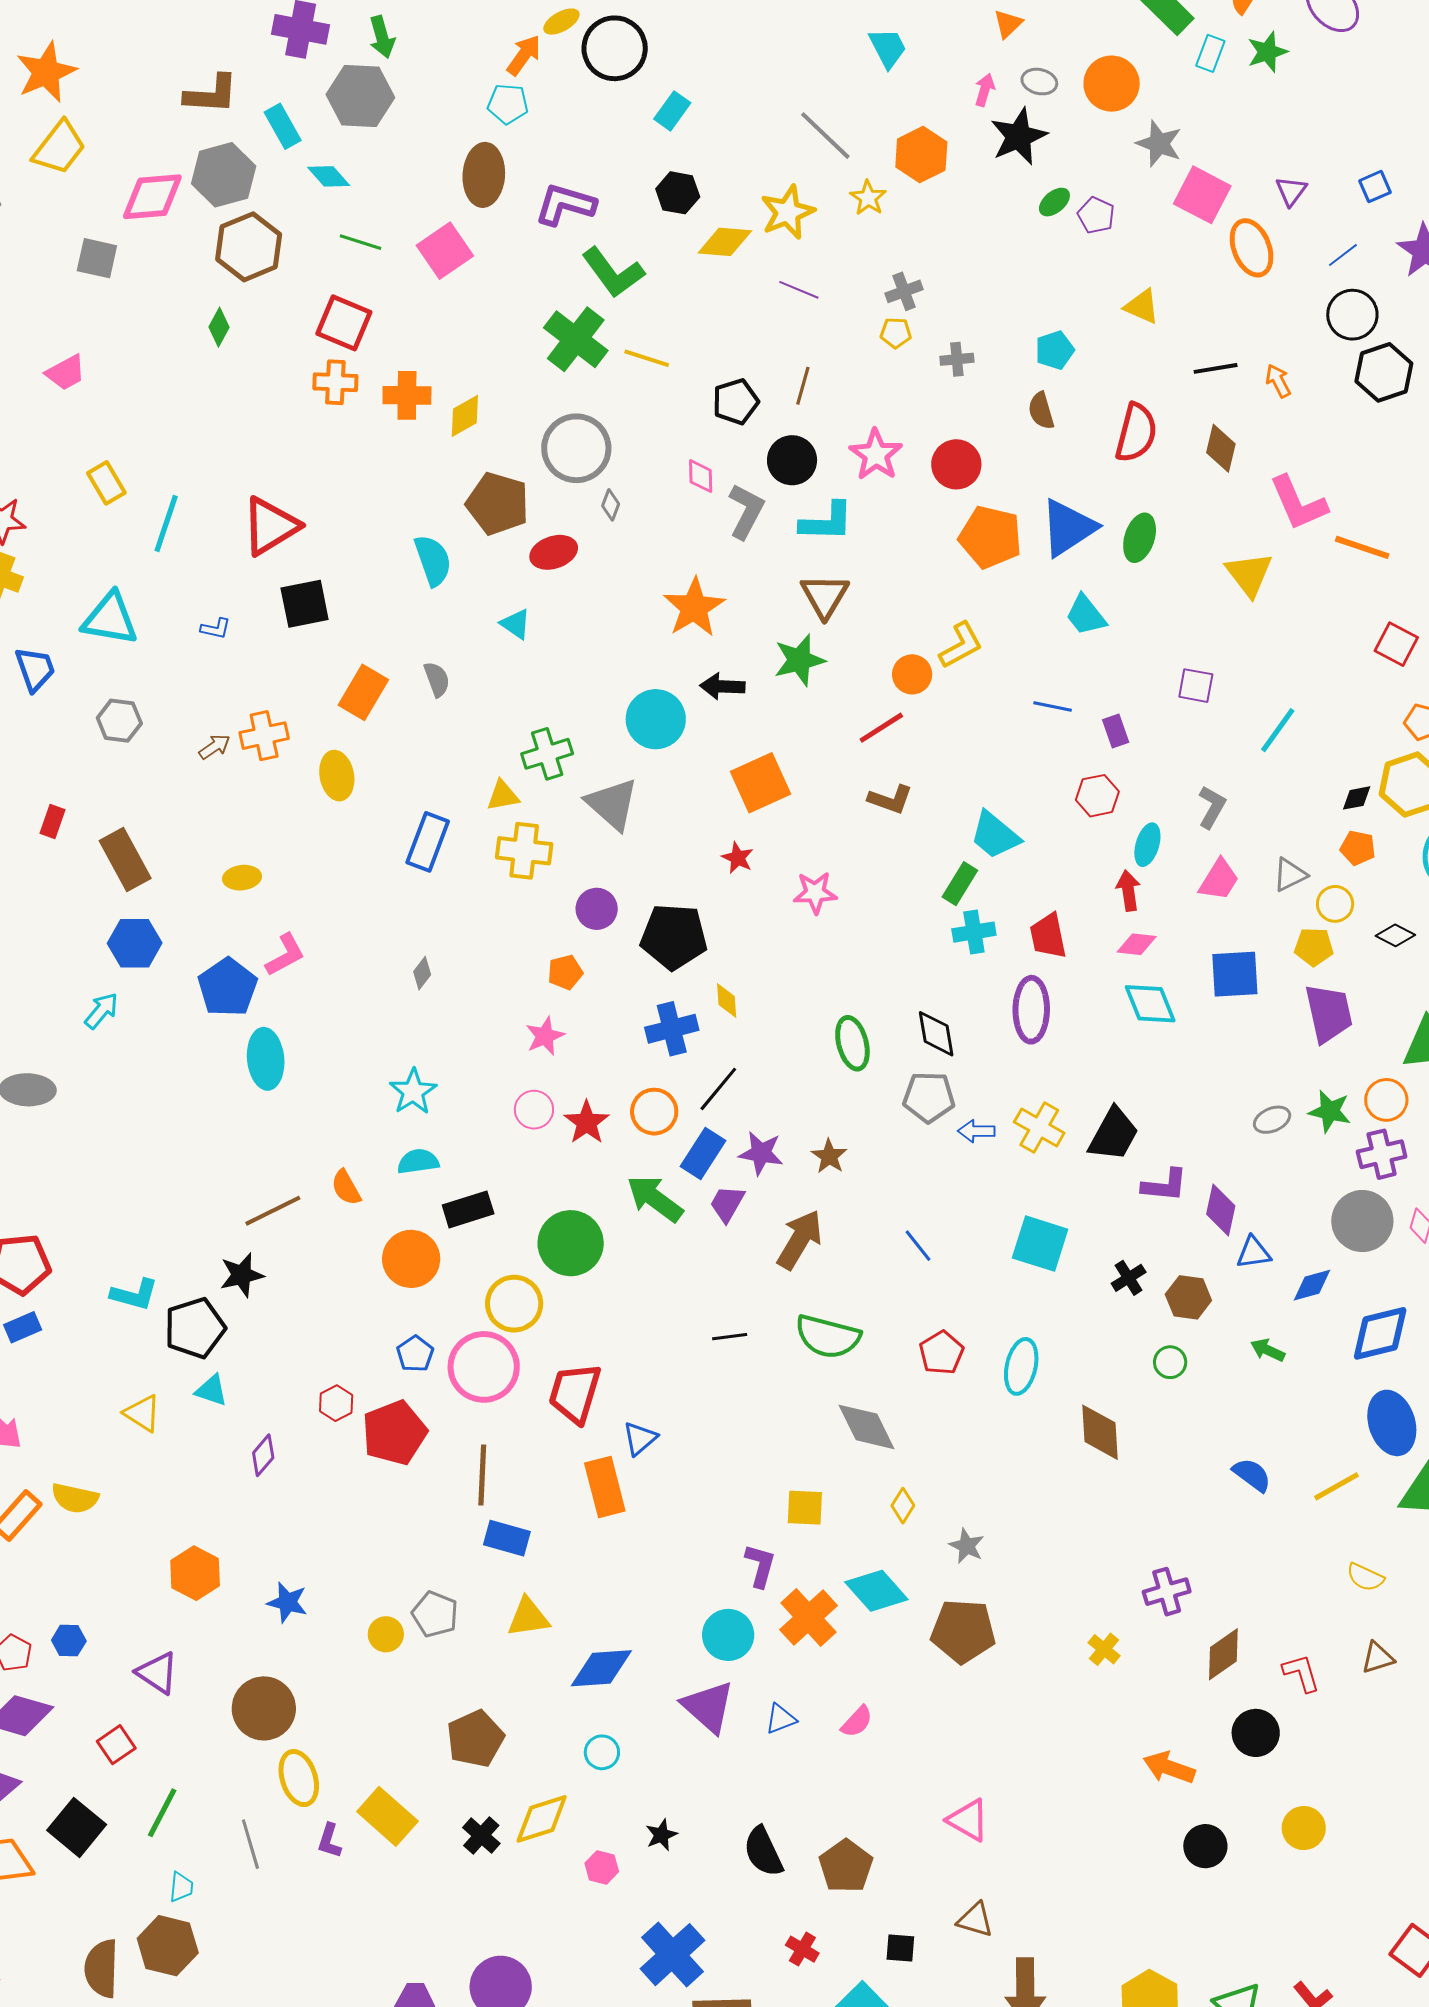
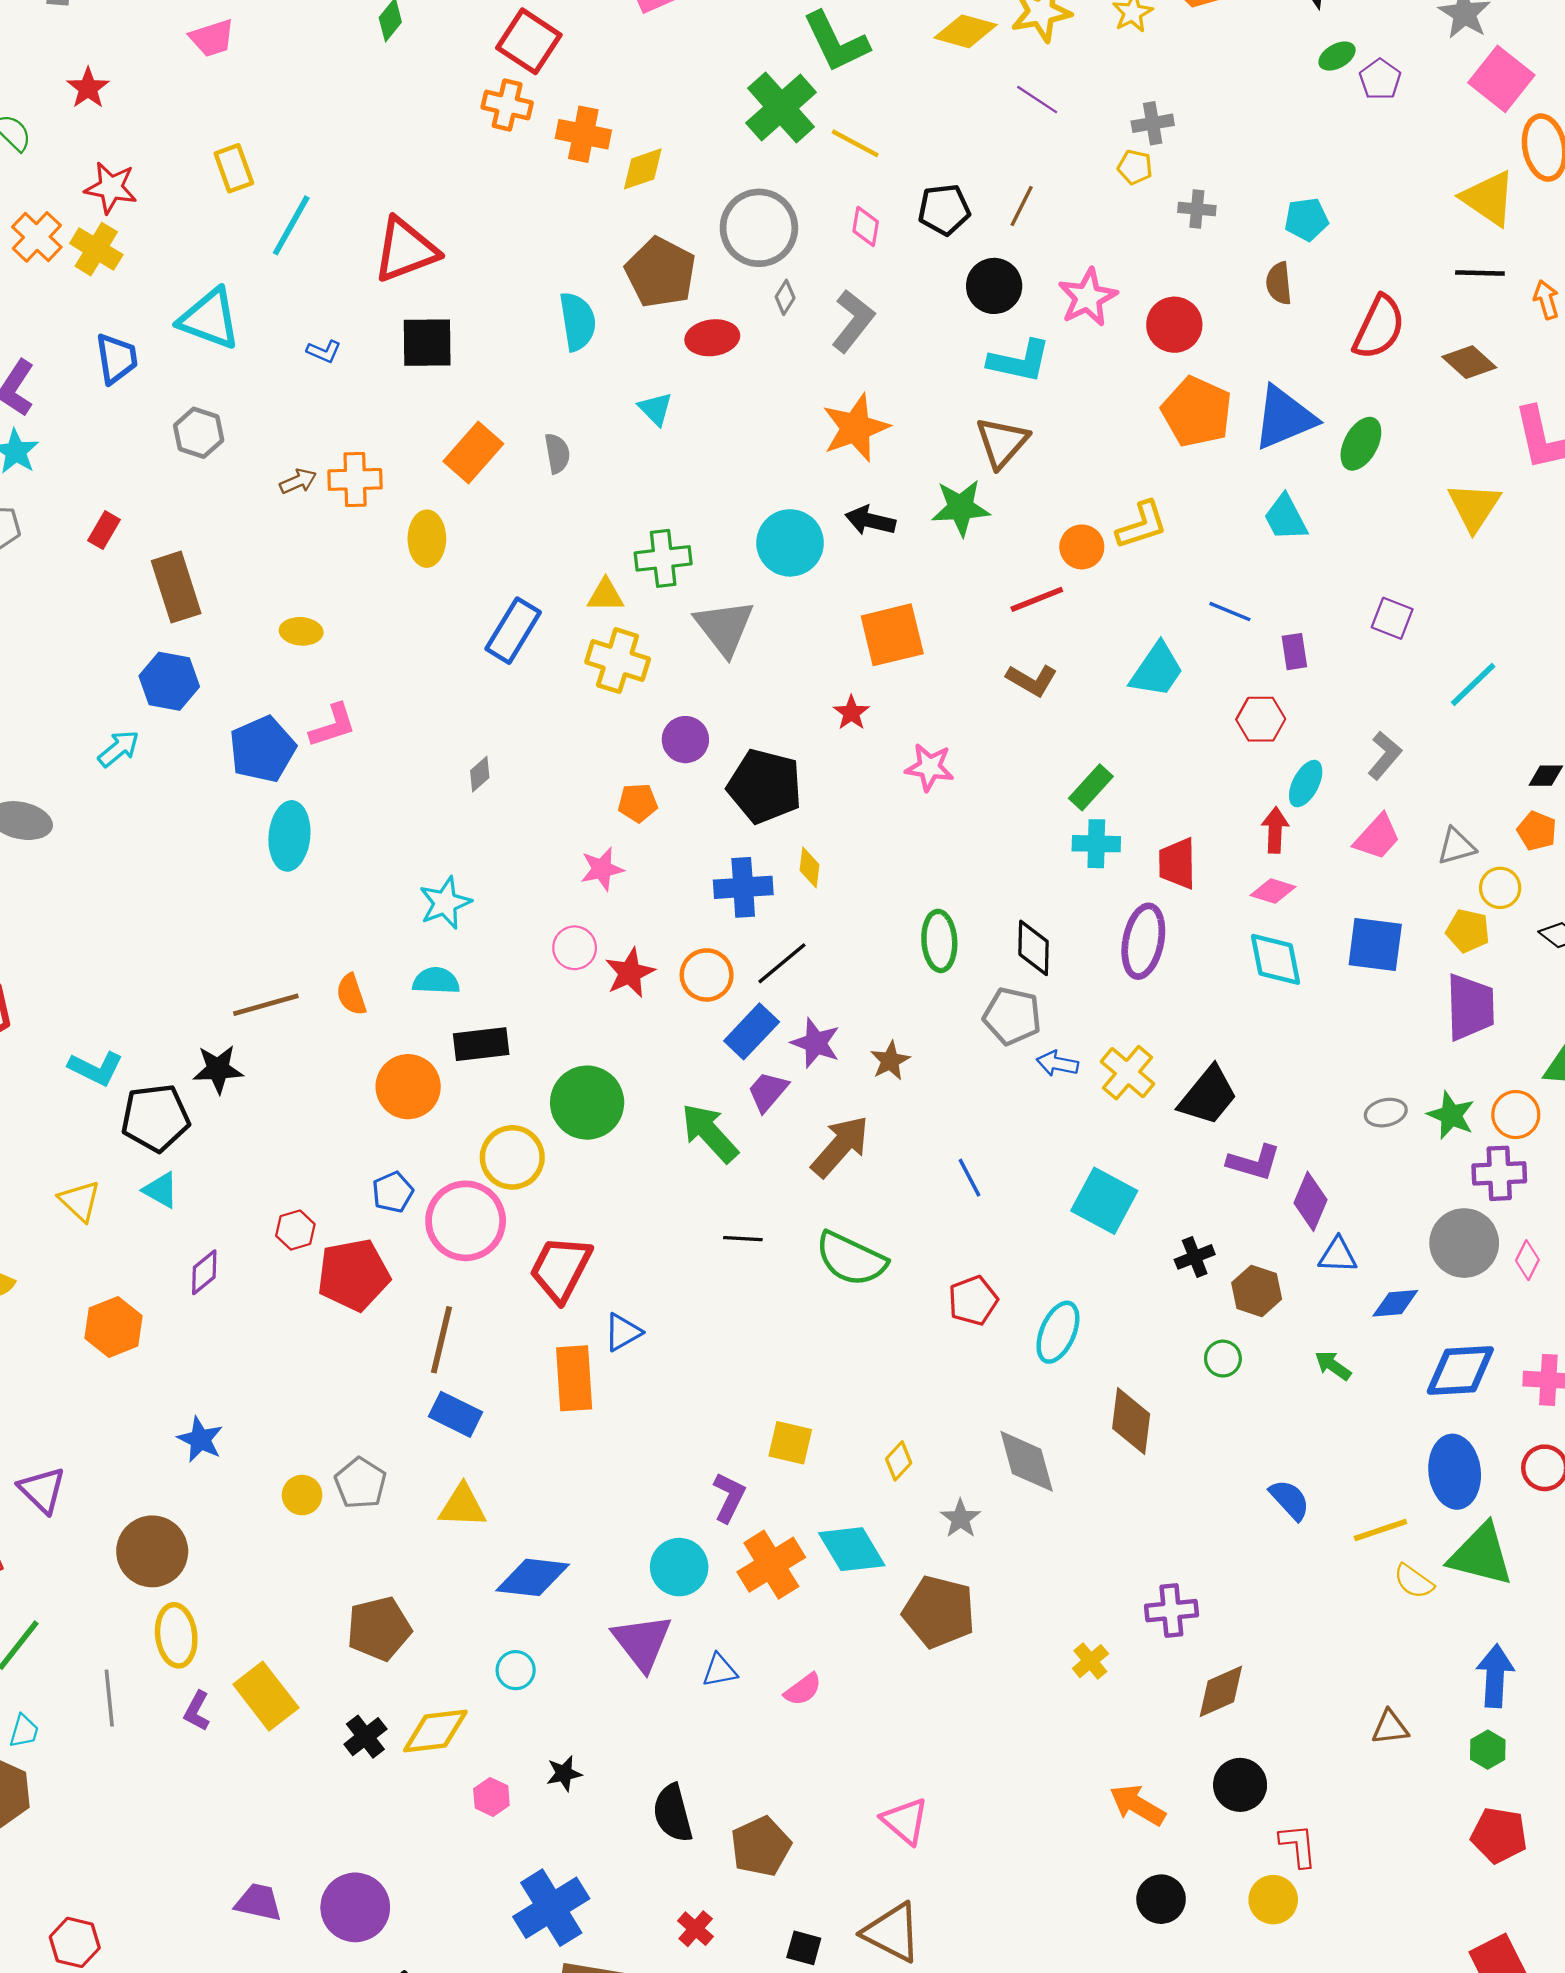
yellow triangle: (1142, 306) -> (1489, 198), moved, size x1.4
brown diamond: (1221, 448) -> (1469, 362), turned -72
pink diamond: (701, 476) -> (866, 226), moved
gray L-shape: (746, 511) -> (853, 321), moved
cyan trapezoid: (995, 835) -> (1157, 670), moved, turned -106
green arrow: (655, 1199) -> (710, 1133), moved
gray diamond: (867, 1427) -> (1027, 1461), moved
orange hexagon: (195, 1573) -> (114, 1327), moved
yellow semicircle: (1365, 1577) -> (1414, 1581), moved
red L-shape: (1301, 1673) -> (1298, 1845), moved
brown triangle: (975, 1920) -> (892, 1932), size x1.5

